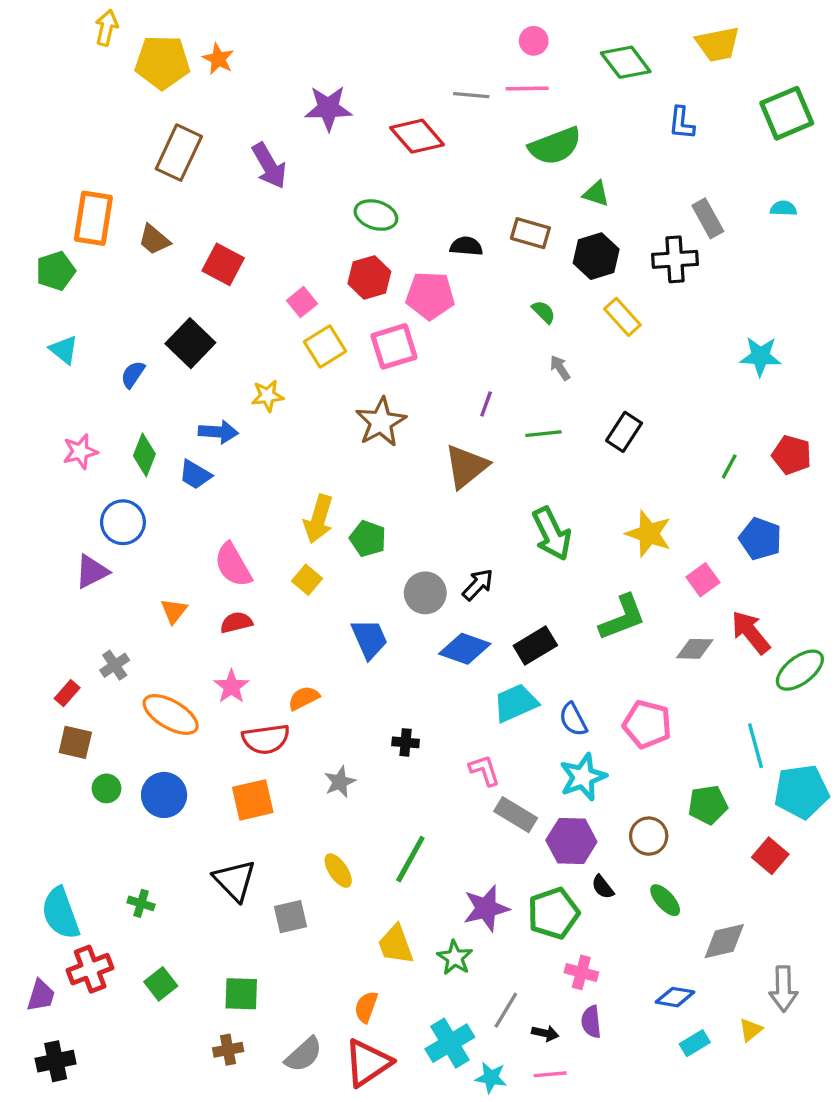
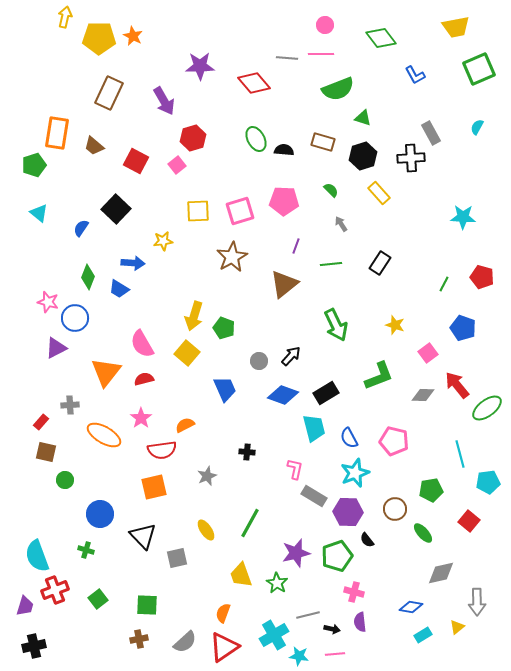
yellow trapezoid: (718, 44) -> (456, 27), moved
blue L-shape: (682, 123) -> (415, 75), turned -35
cyan semicircle: (783, 208) -> (477, 127), turned -63
green ellipse: (376, 215) -> (256, 139), moved, turned 45
red hexagon: (369, 277) -> (193, 138), moved
pink pentagon: (430, 296) -> (284, 201), moved
pink square: (302, 302) -> (177, 165), moved
yellow square: (325, 346) -> (198, 211), turned 30
pink star: (80, 452) -> (48, 302), moved, turned 30
yellow star: (649, 534) -> (395, 325), size x0.7
yellow square: (307, 580) -> (187, 353), size x1.4
gray circle: (425, 593) -> (259, 361), size x0.7
orange triangle: (174, 611) -> (106, 372), size x1.8
gray cross: (115, 665) -> (70, 405), turned 30
cyan trapezoid: (516, 703) -> (314, 428), turned 100
pink L-shape: (484, 770) -> (295, 469), turned 30
cyan pentagon: (801, 792) -> (488, 482), size x0.7
blue circle: (164, 795) -> (100, 514), moved
green ellipse: (665, 900) -> (423, 533), moved
gray line: (506, 1010) -> (308, 615), turned 45

